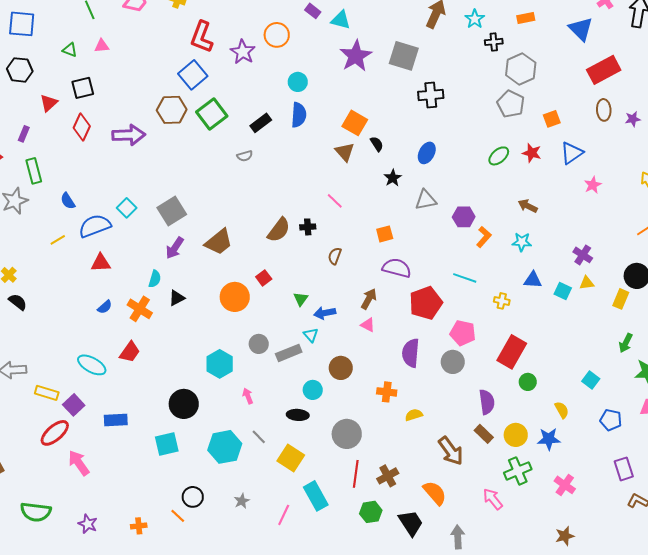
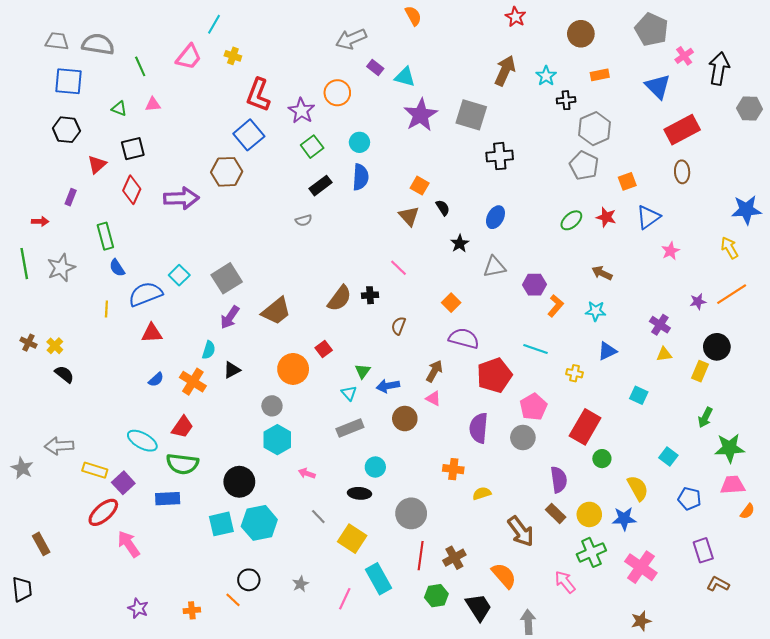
green square: (212, 114) -> (312, 147), moved, size x0.7
purple star: (633, 119) -> (698, 302), moved
orange square: (355, 123) -> (420, 186), size x0.7
green rectangle: (34, 171) -> (105, 236), moved
orange square: (385, 234) -> (451, 303), turned -30
yellow line: (58, 240) -> (106, 309), turned -56
blue triangle: (533, 280) -> (607, 351), turned -30
cyan square: (563, 291) -> (639, 395), moved
pink pentagon: (463, 333) -> (533, 407), turned 30
cyan triangle: (311, 335) -> (349, 393), moved
gray circle: (259, 344) -> (272, 406), moved
brown circle: (341, 368) -> (405, 419), moved
pink arrow: (248, 396) -> (307, 473), turned -49
yellow semicircle: (562, 410) -> (638, 488), size x1.4
cyan hexagon: (225, 447) -> (259, 523), moved
pink cross: (565, 485) -> (641, 567), size x1.4
green semicircle: (36, 512) -> (182, 464), moved

